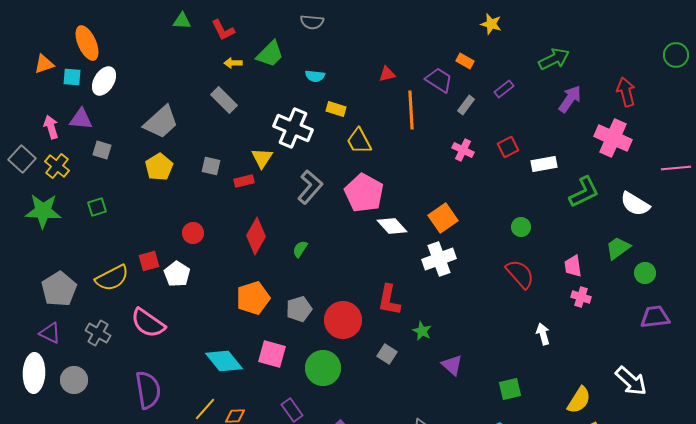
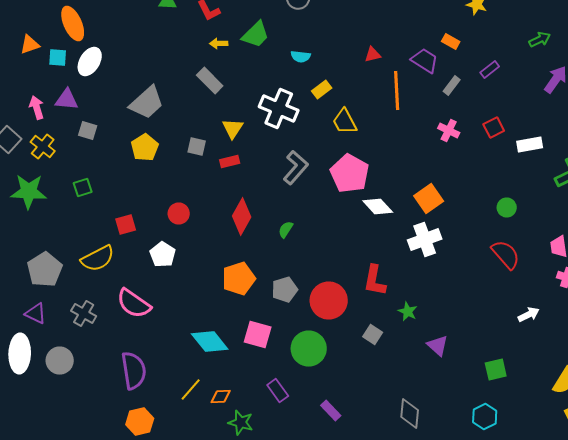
green arrow: (554, 59) -> (540, 40), size x0.7
yellow rectangle: (336, 109) -> (322, 90), turned -54
yellow triangle: (262, 158) -> (233, 128), moved
red square: (149, 261) -> (126, 224), moved
white arrow: (543, 334) -> (529, 314), turned 80

